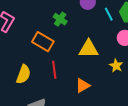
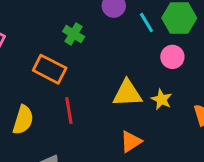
yellow triangle: (89, 49) -> (127, 93), moved
orange triangle: (83, 85) -> (131, 142), moved

